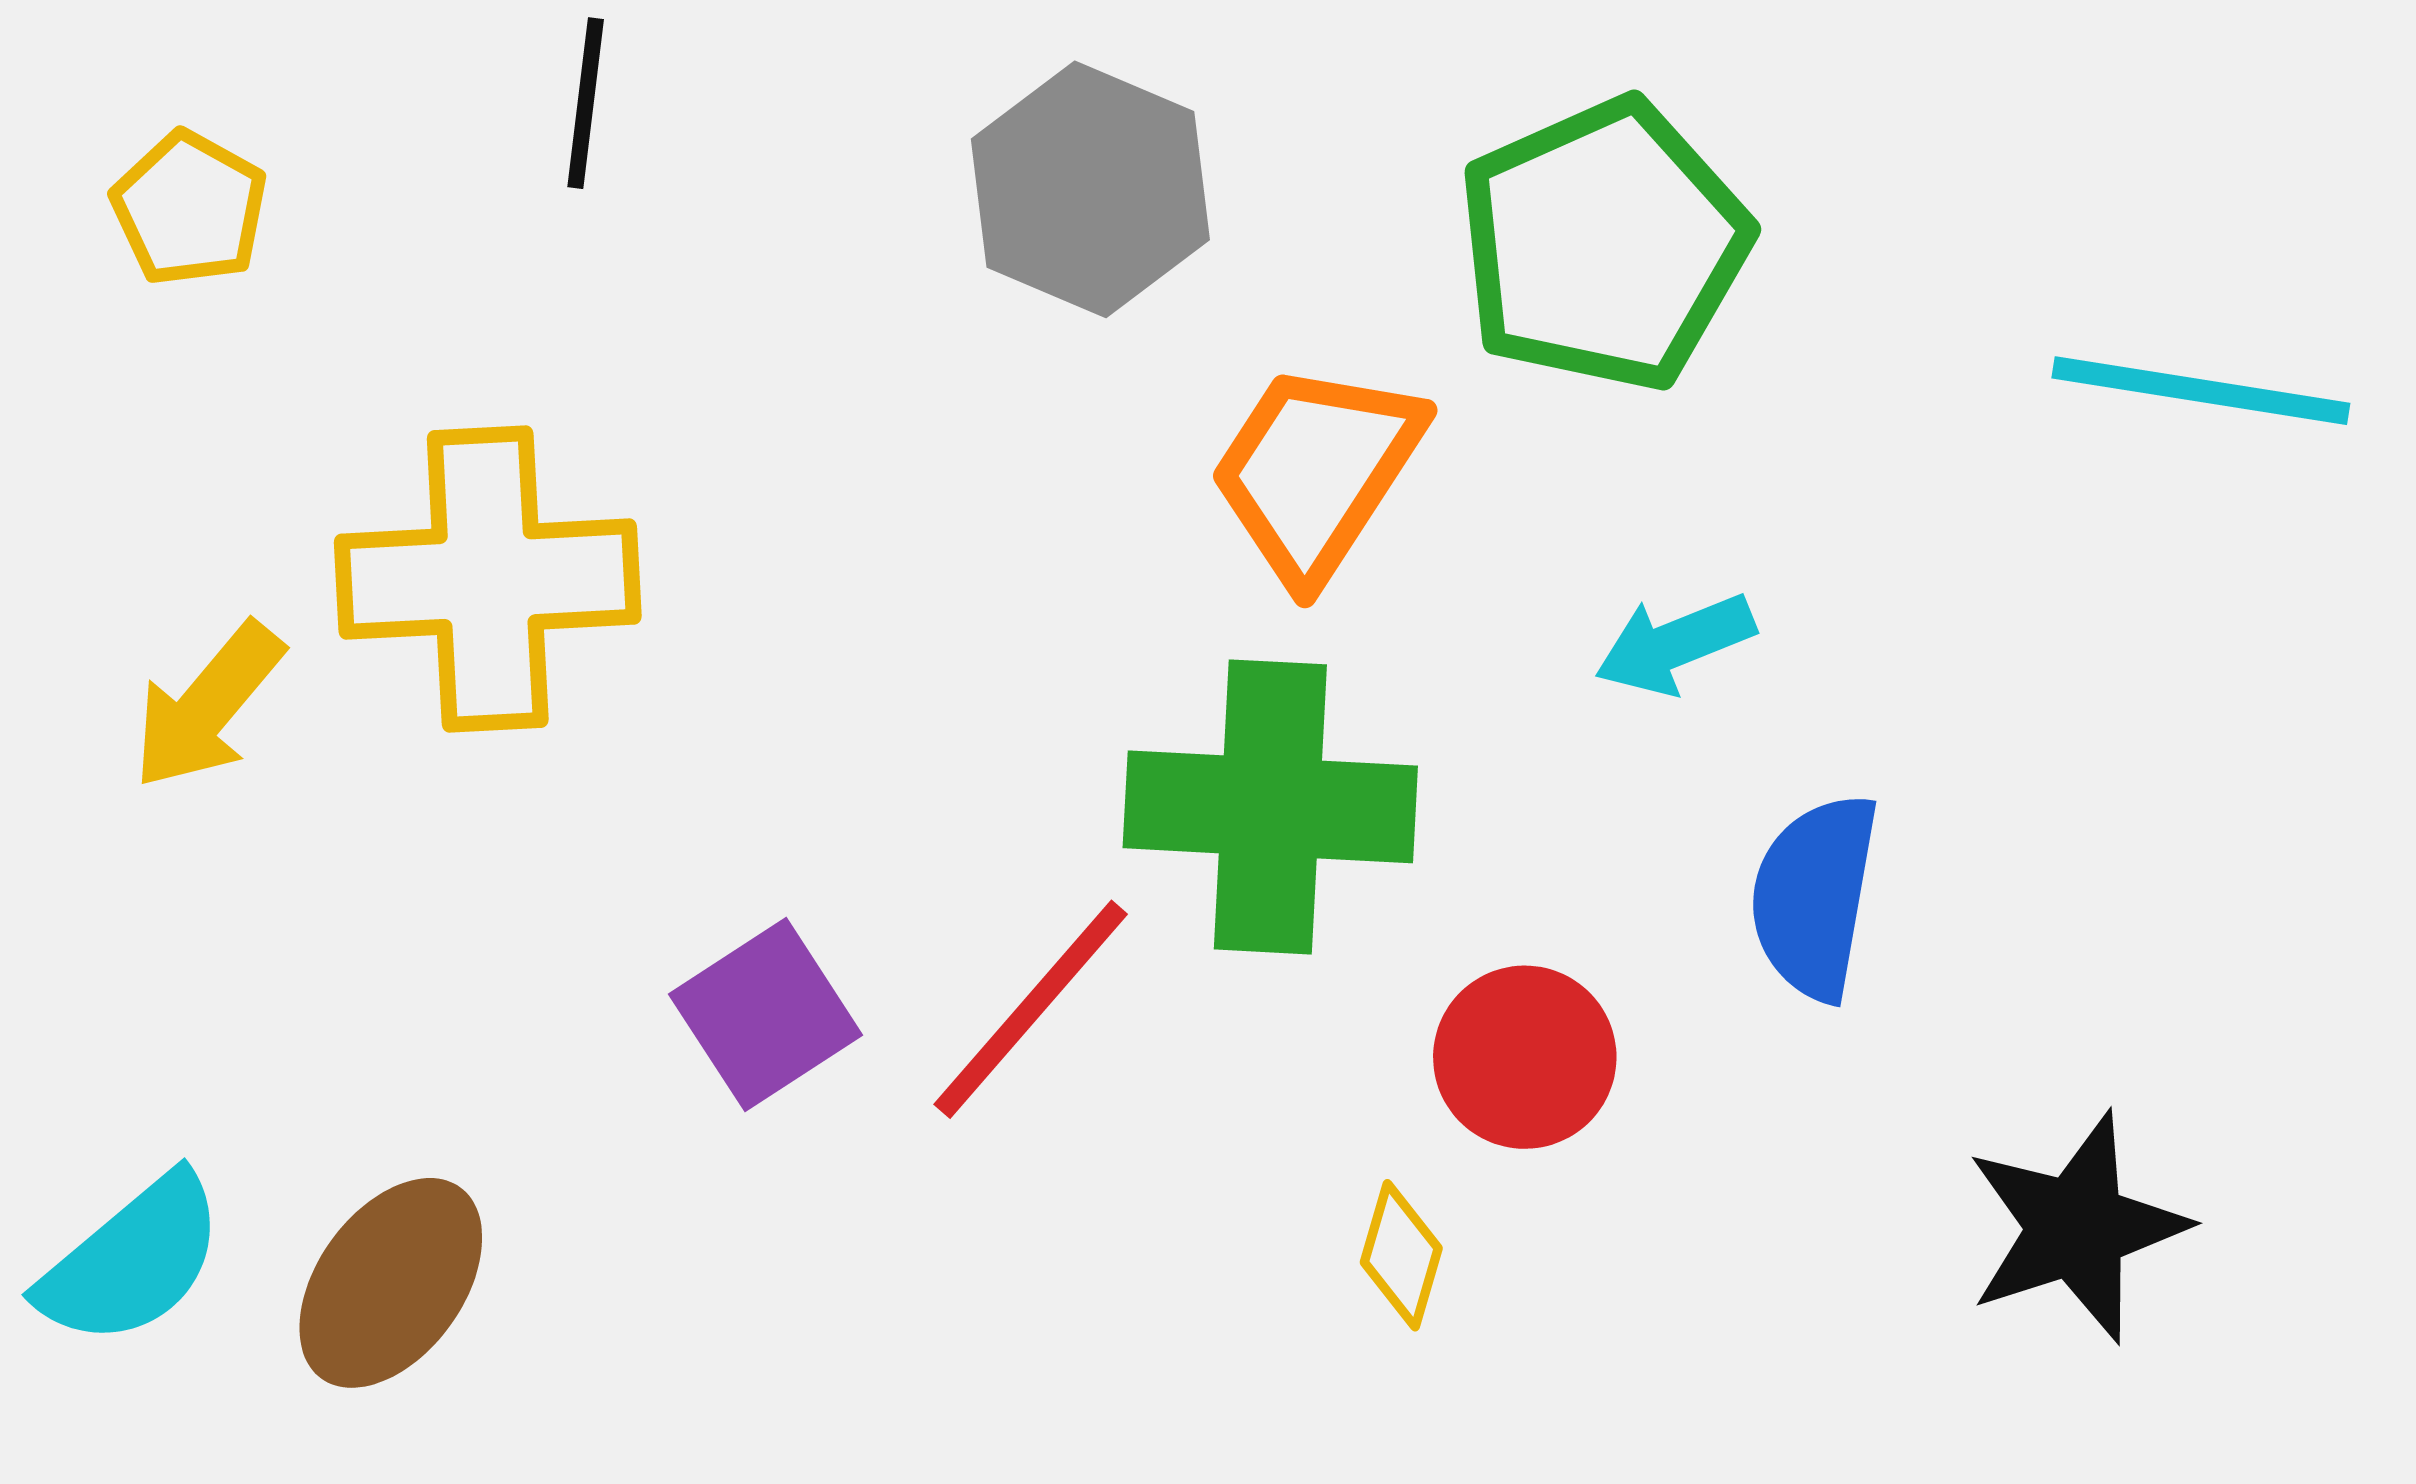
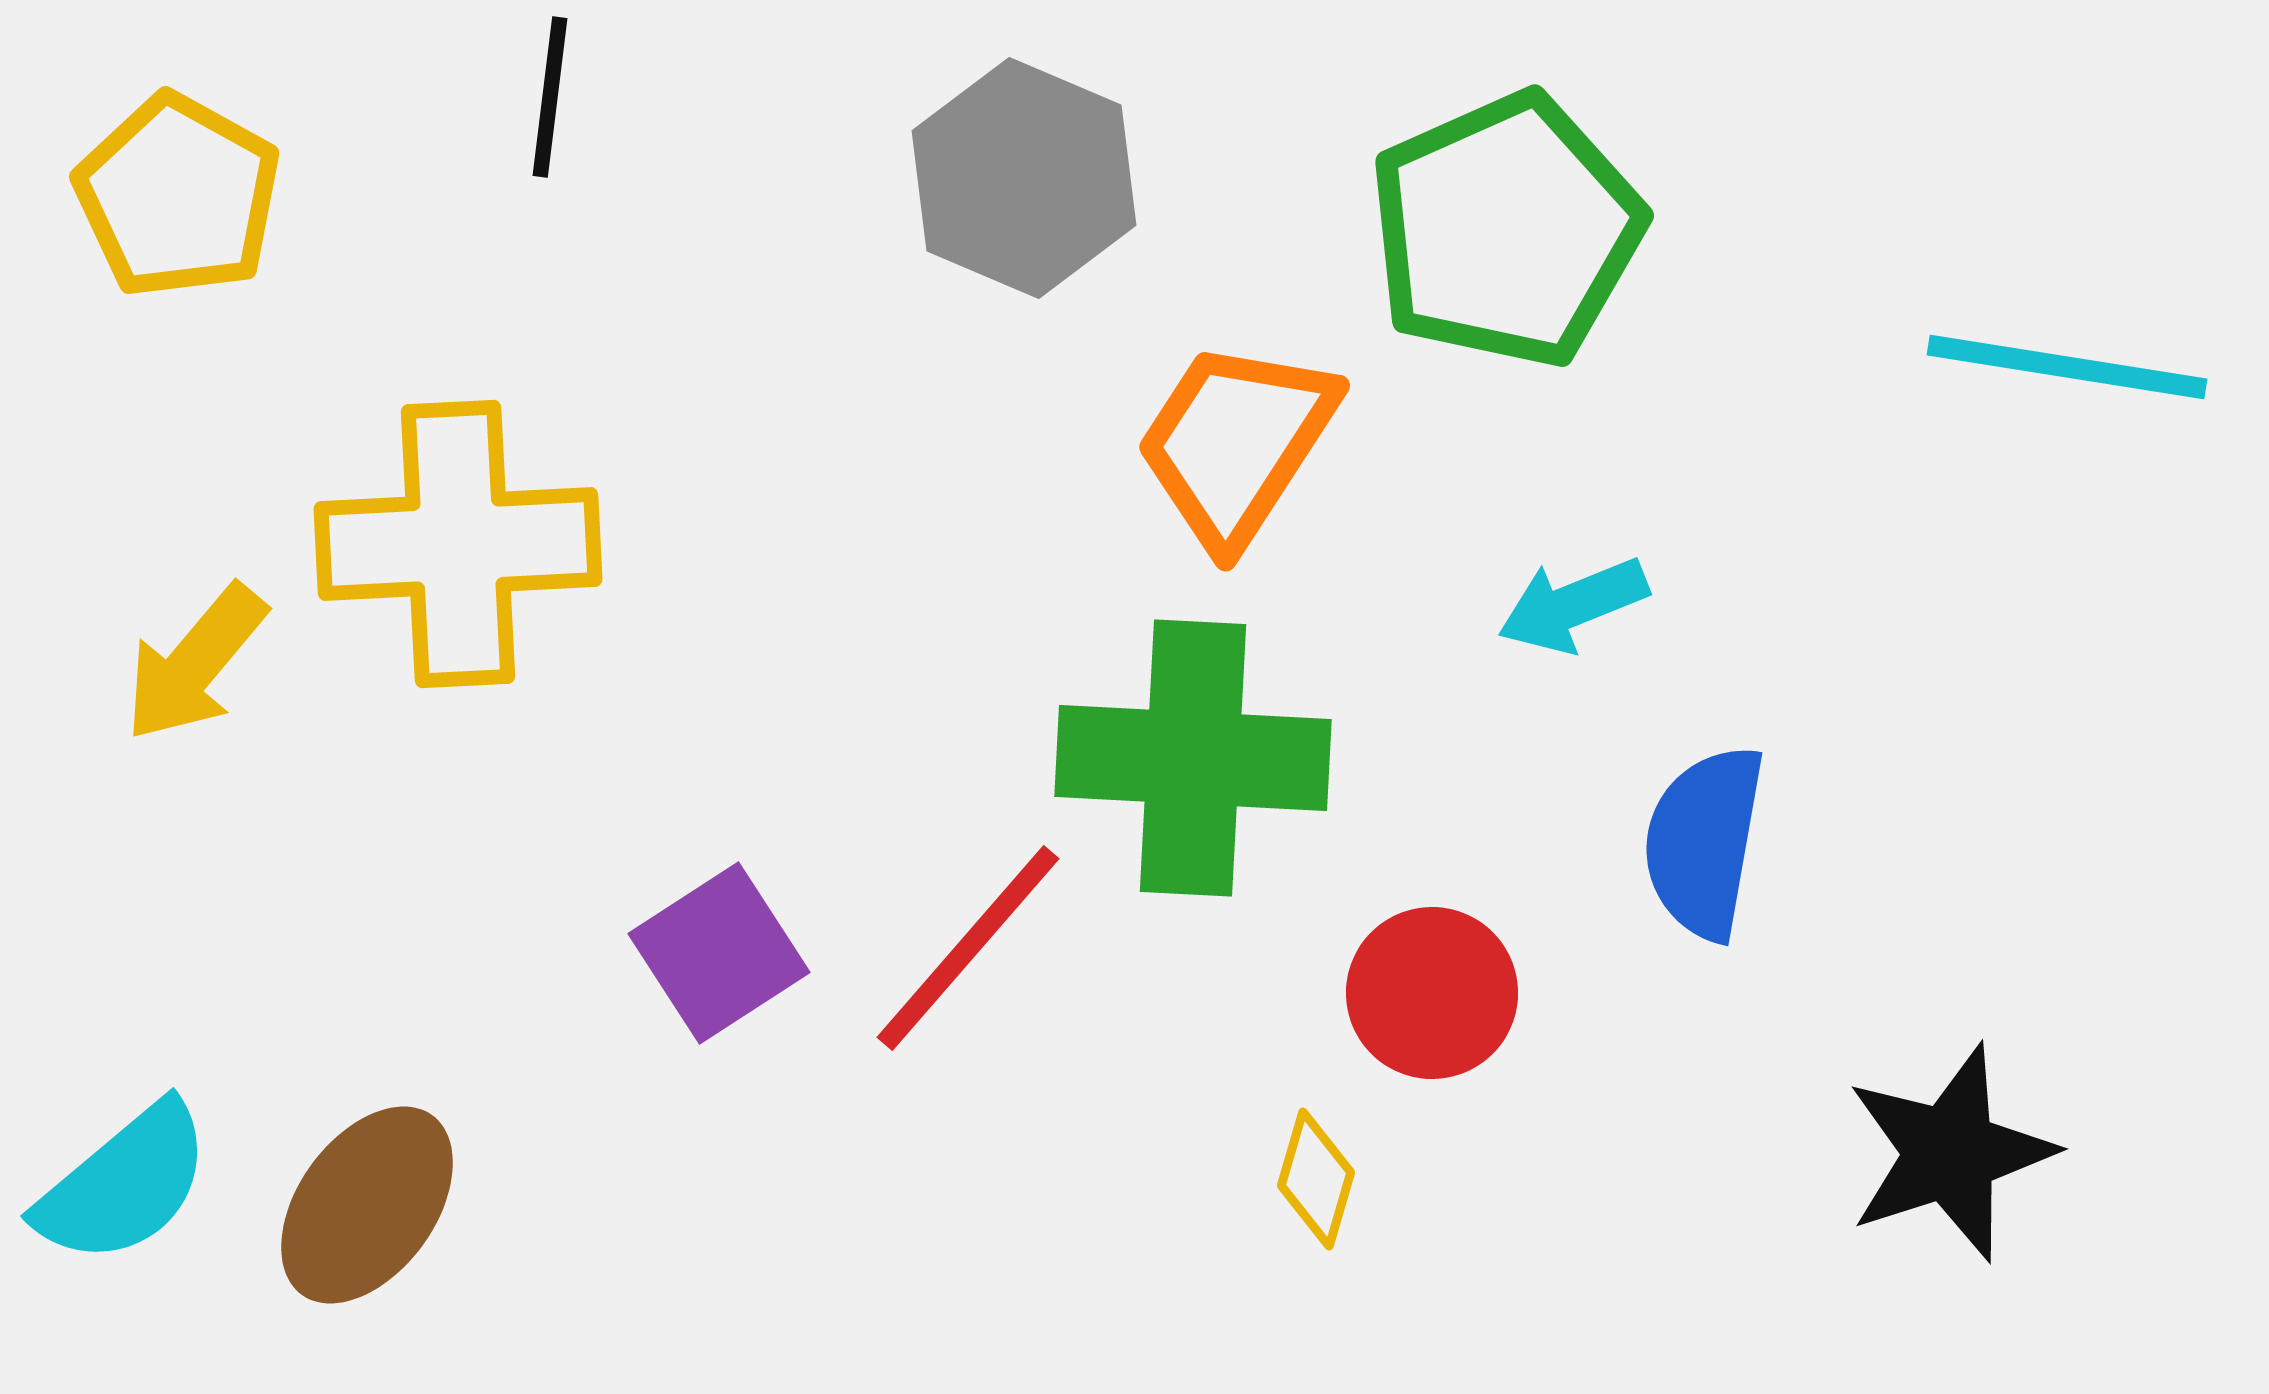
yellow pentagon: (190, 209) -> (178, 196), size x1.4

